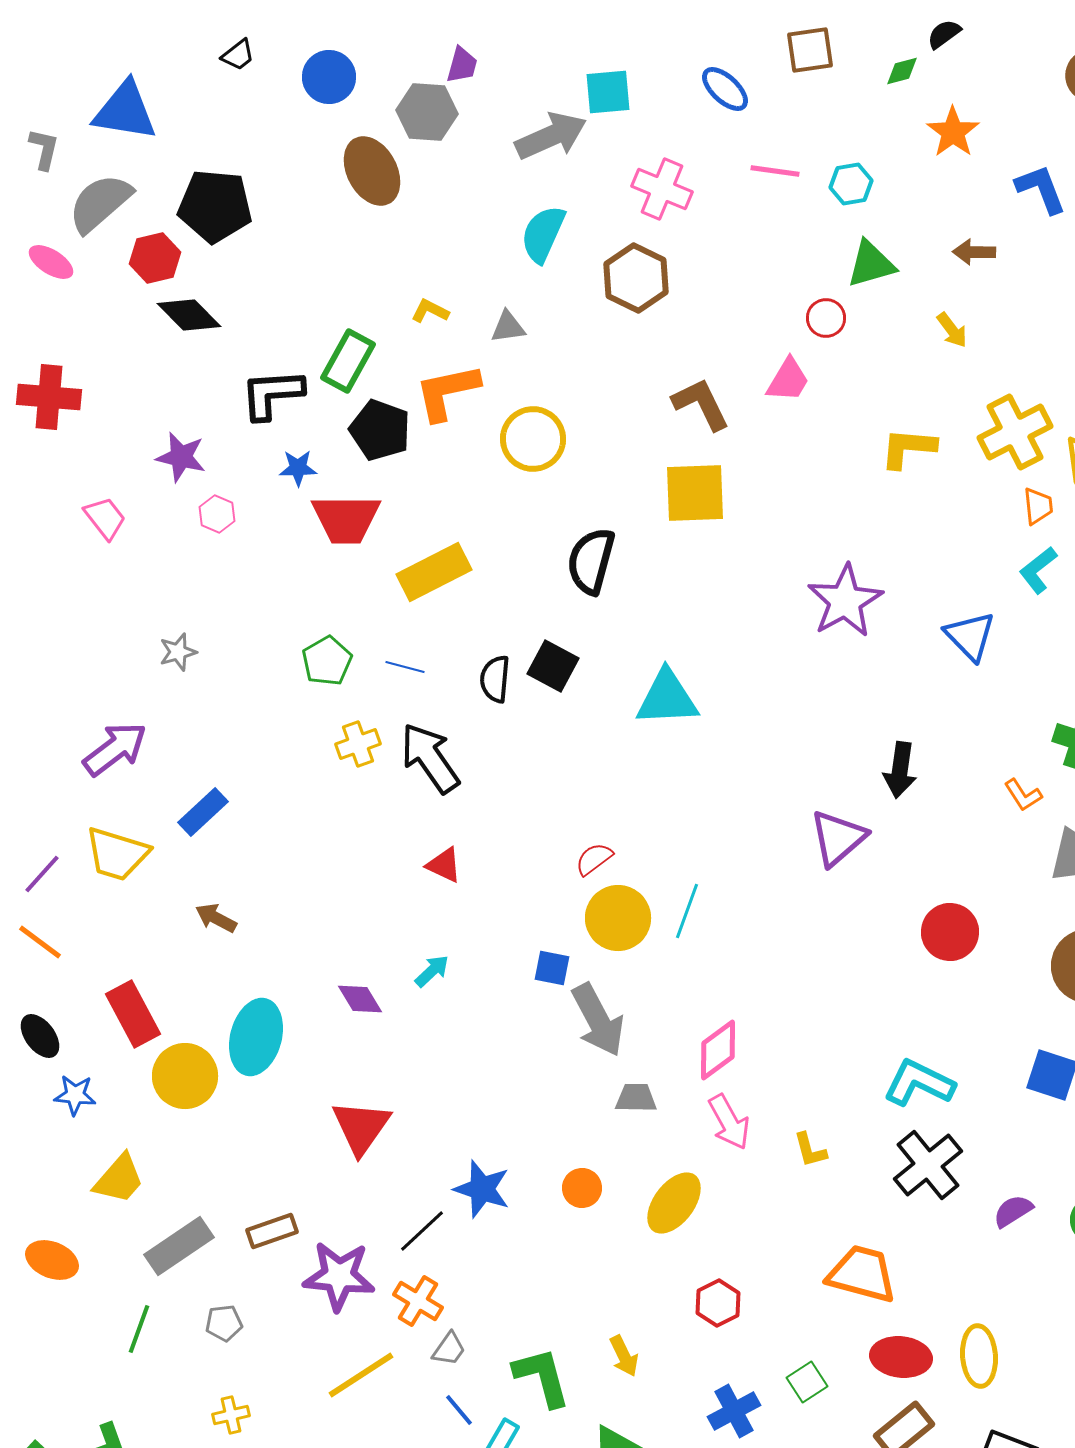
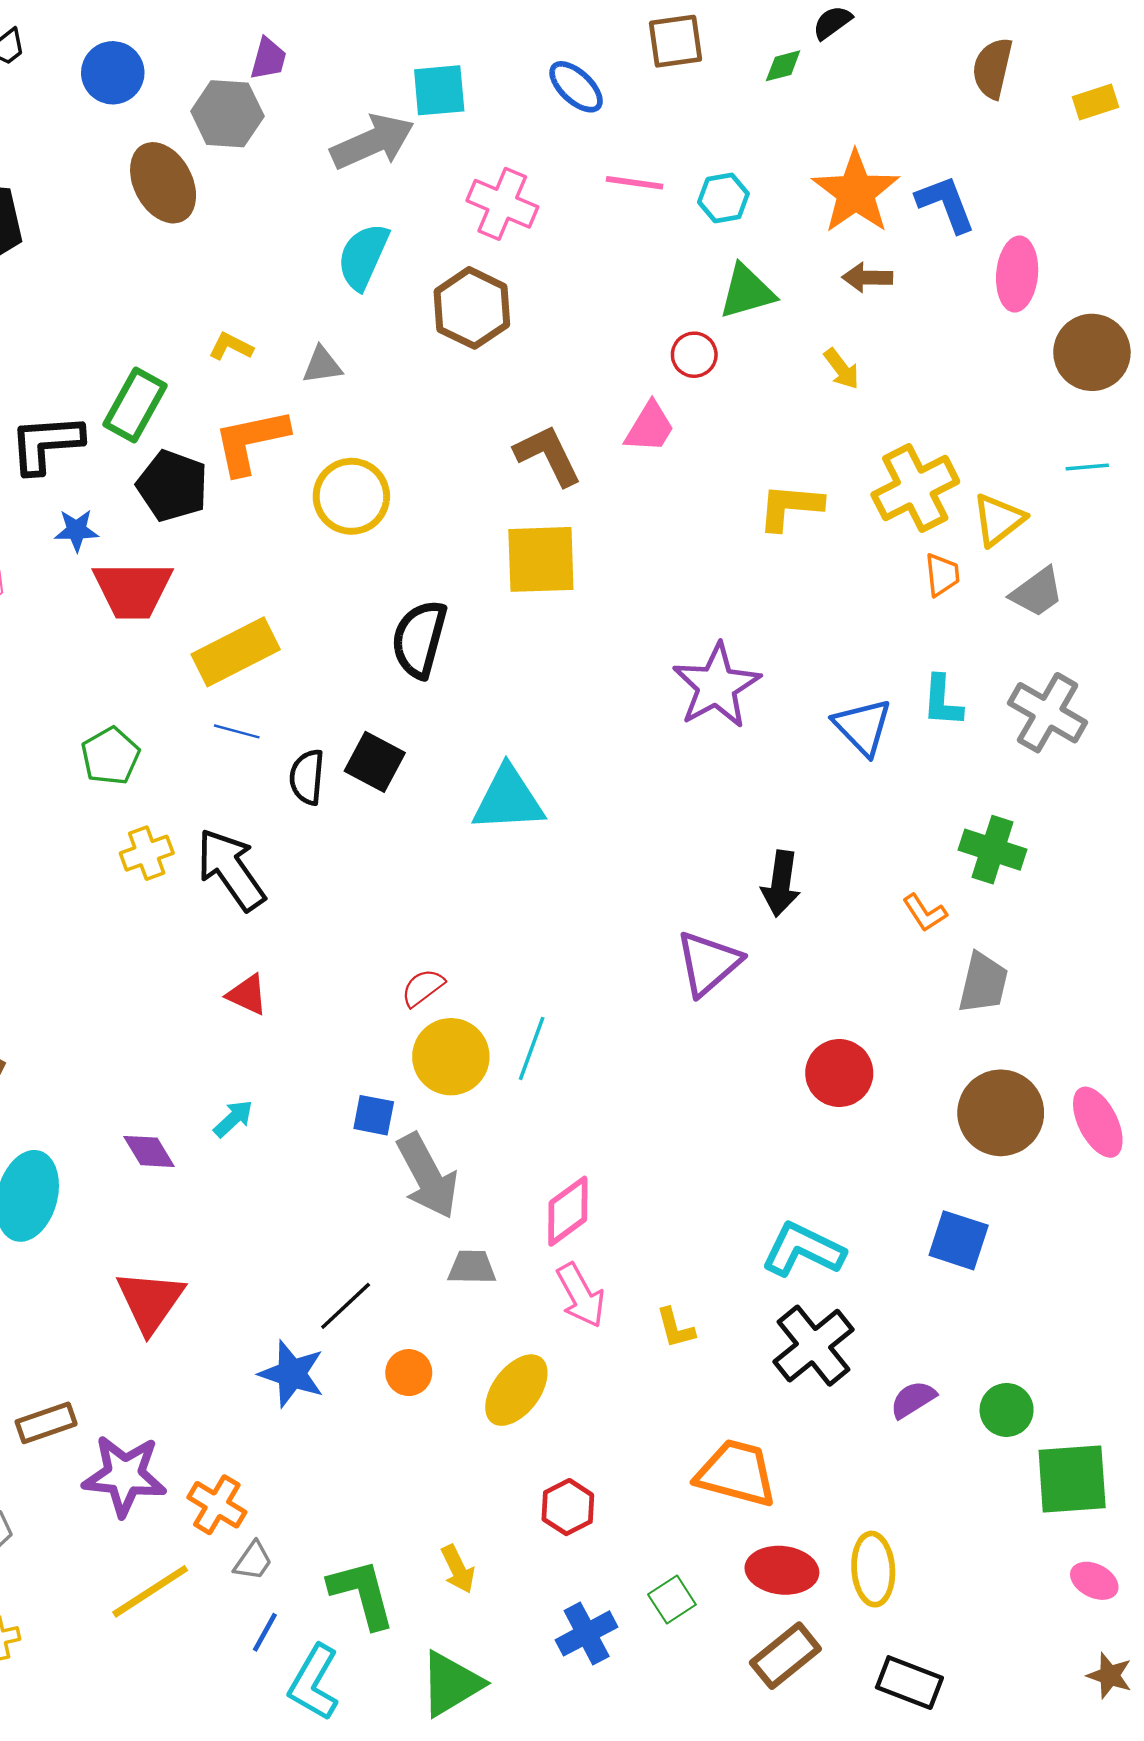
orange star: (953, 132) -> (856, 192), moved, size x1.4
cyan L-shape: (1038, 570) -> (942, 701), moved, turned -48
blue line: (405, 667) -> (237, 731), moved
black line: (422, 1231) -> (346, 1306), moved
blue line: (459, 1410) -> (265, 1632), turned 69

